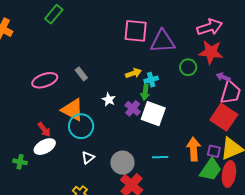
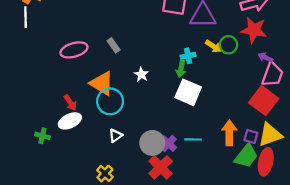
yellow arrow: (133, 73) -> (214, 46), moved, turned 49
purple cross: (133, 108) -> (168, 143), moved

